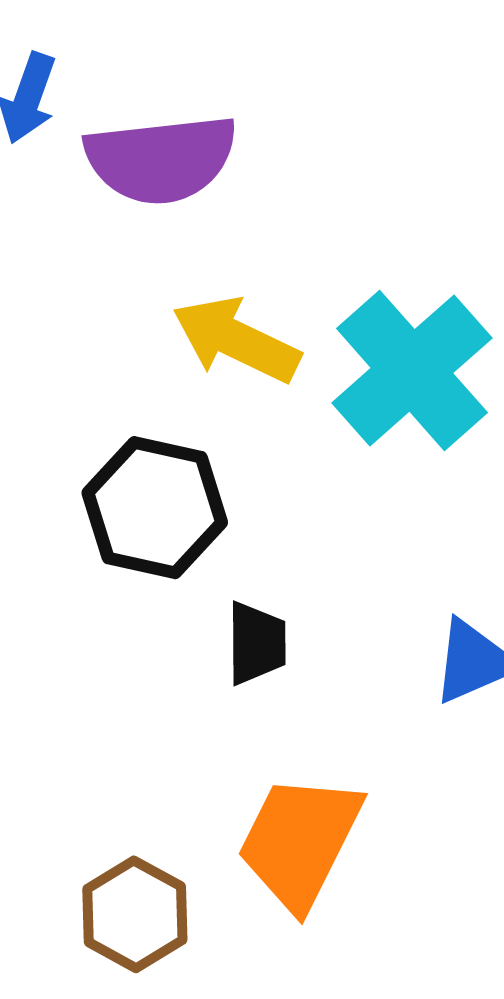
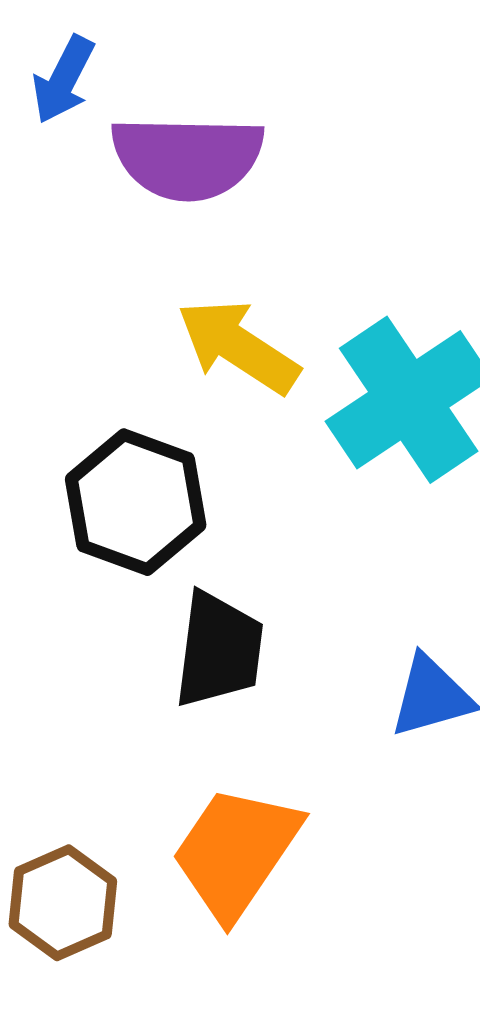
black trapezoid: (256, 643) -> (219, 650), size x1.4

